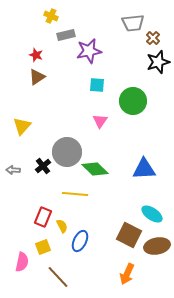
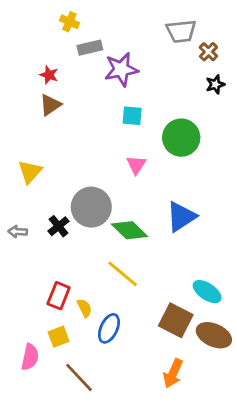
black star: (158, 62) -> (215, 84), size x0.6
blue triangle: (144, 169) -> (181, 217), moved, turned -30
yellow line: (75, 194) -> (123, 274), moved, turned 35
brown ellipse: (157, 246) -> (214, 335), turned 35

